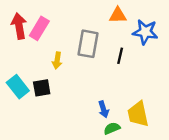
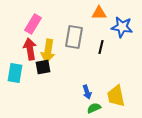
red arrow: (19, 26) -> (30, 49), moved
yellow arrow: (57, 60) -> (48, 51), size x1.6
cyan rectangle: (18, 87) -> (15, 73), turned 48
black square: (42, 88) -> (43, 67), moved

